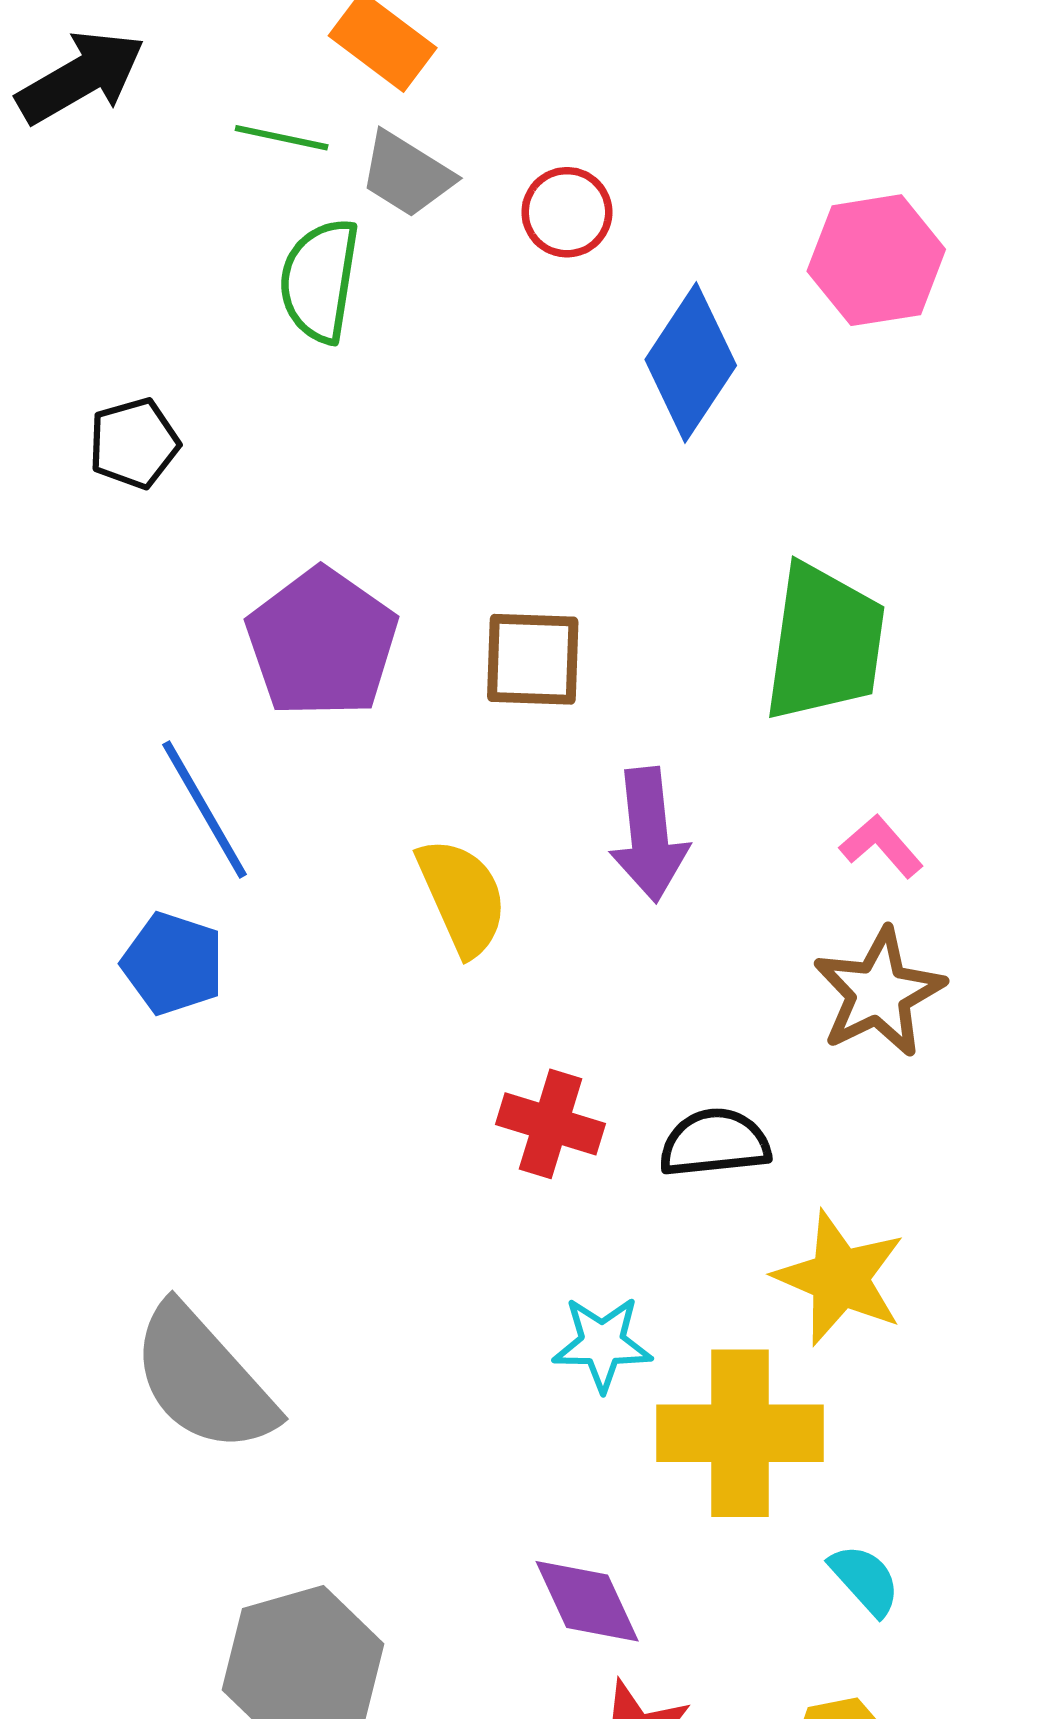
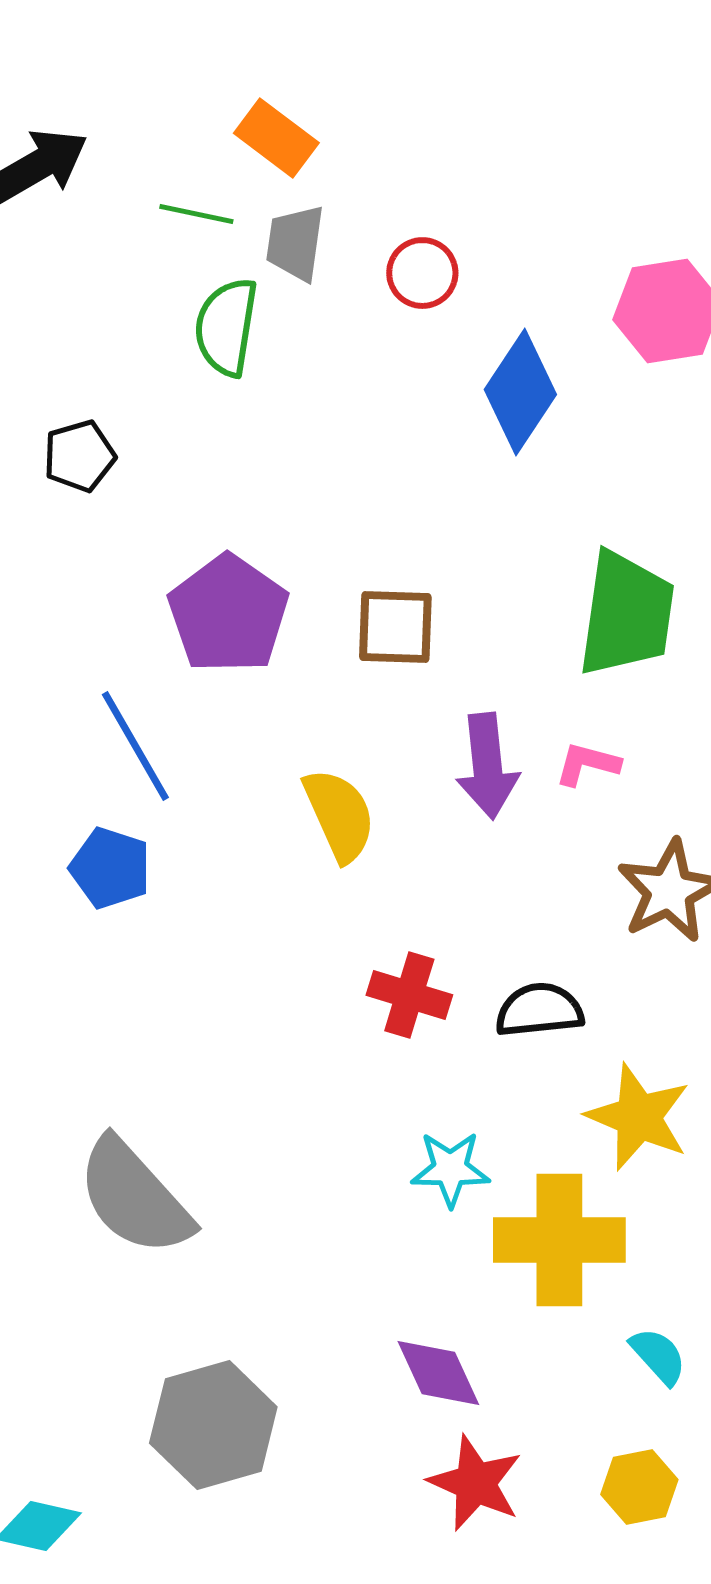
gray trapezoid: (407, 174) -> (295, 243), turned 66
pink L-shape: (881, 846) -> (587, 764), moved, turned -34

